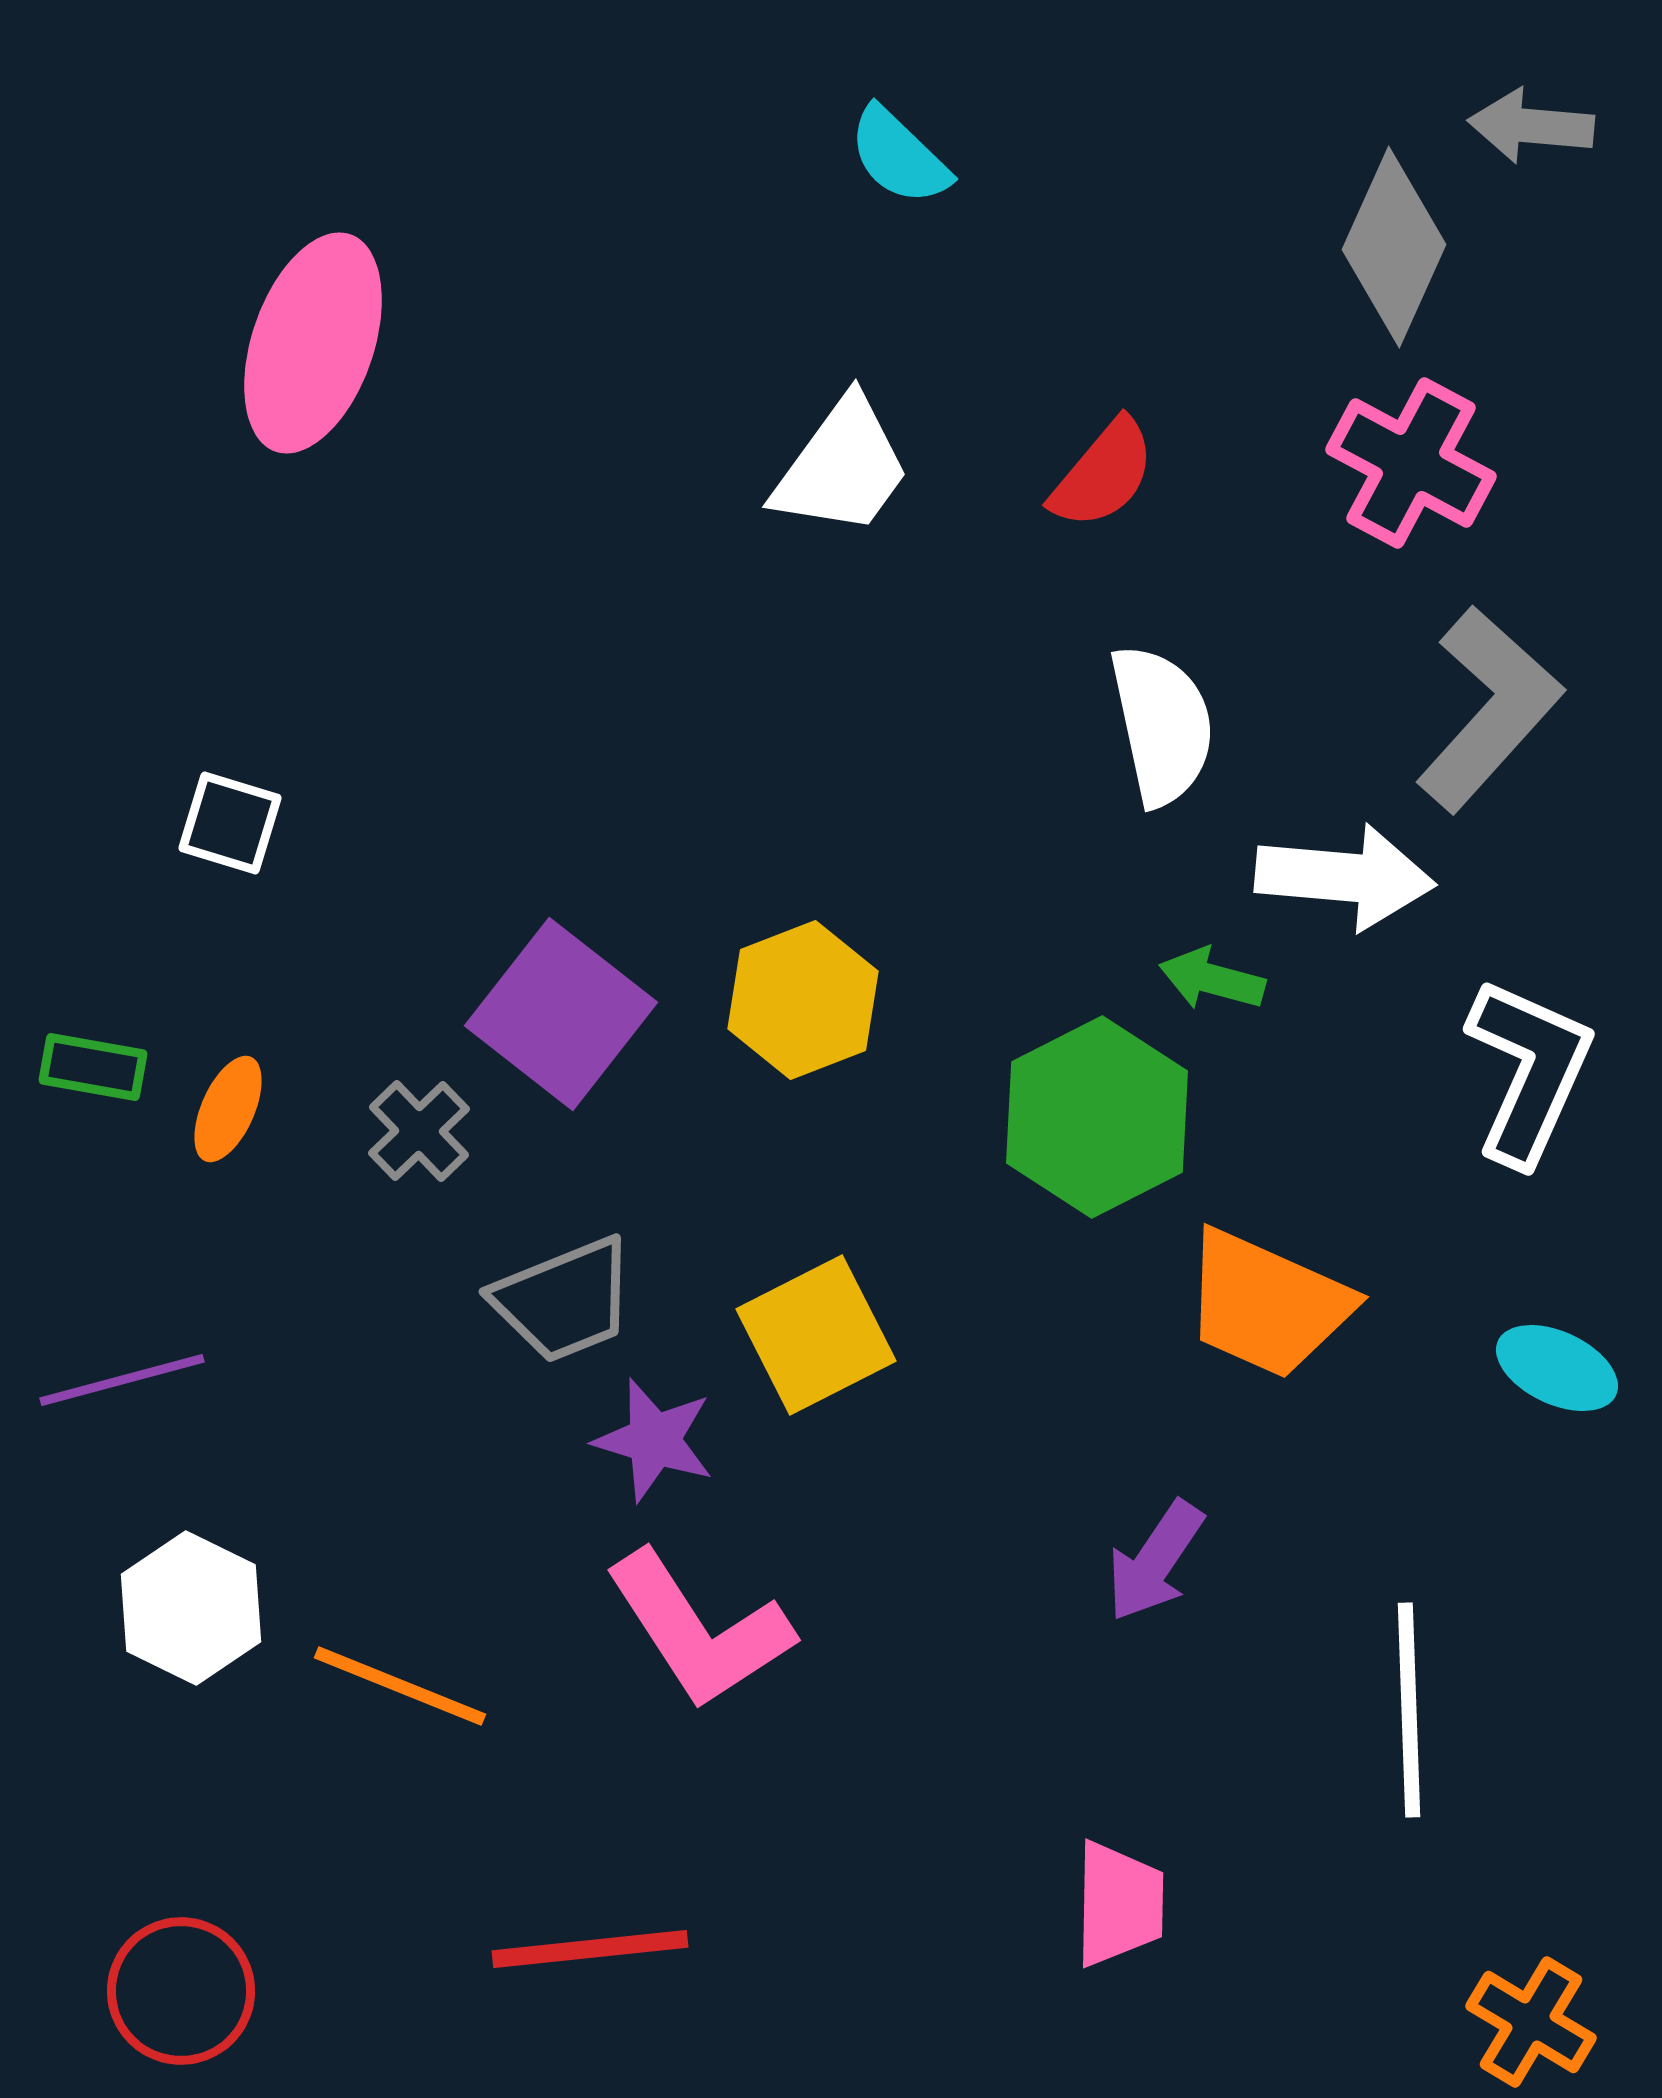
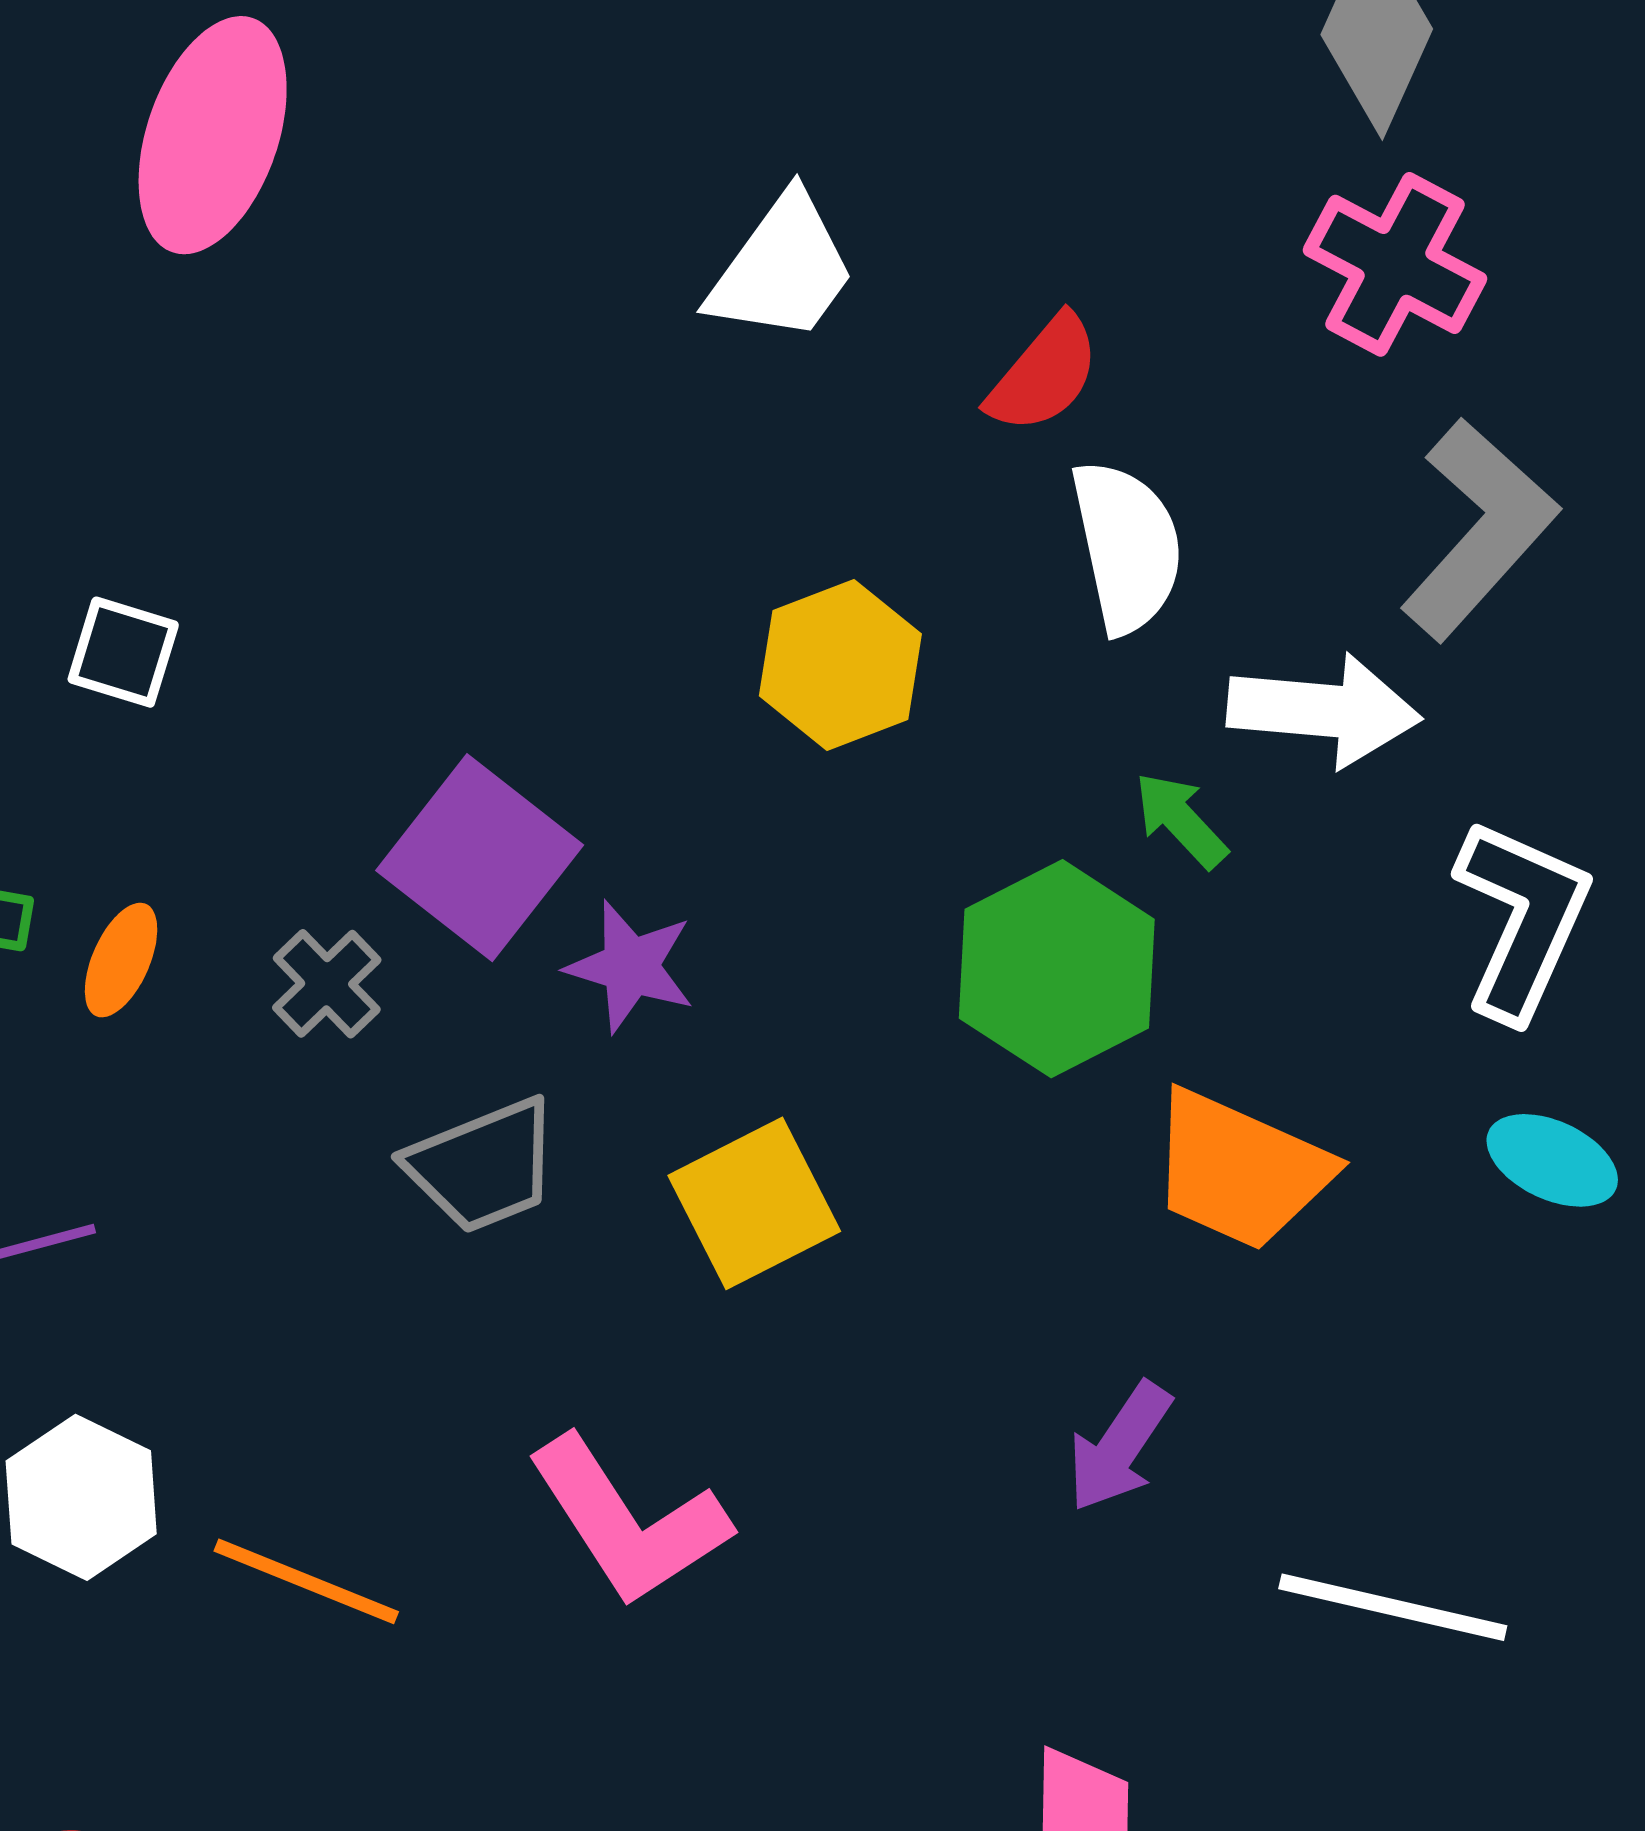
red semicircle: (1103, 474) -> (1044, 374), moved
green arrow: (1212, 979) -> (1181, 820), turned 32
yellow hexagon: (803, 1000) -> (840, 665), moved
cyan ellipse: (1557, 1368) -> (1552, 1160), moved
purple star: (654, 1440) -> (630, 967), moved
white line: (1409, 1710) -> (1393, 1607), turned -75

